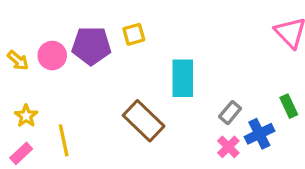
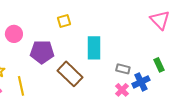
purple pentagon: (91, 46) -> (42, 52), moved
gray rectangle: (230, 113) -> (123, 69), turned 64

